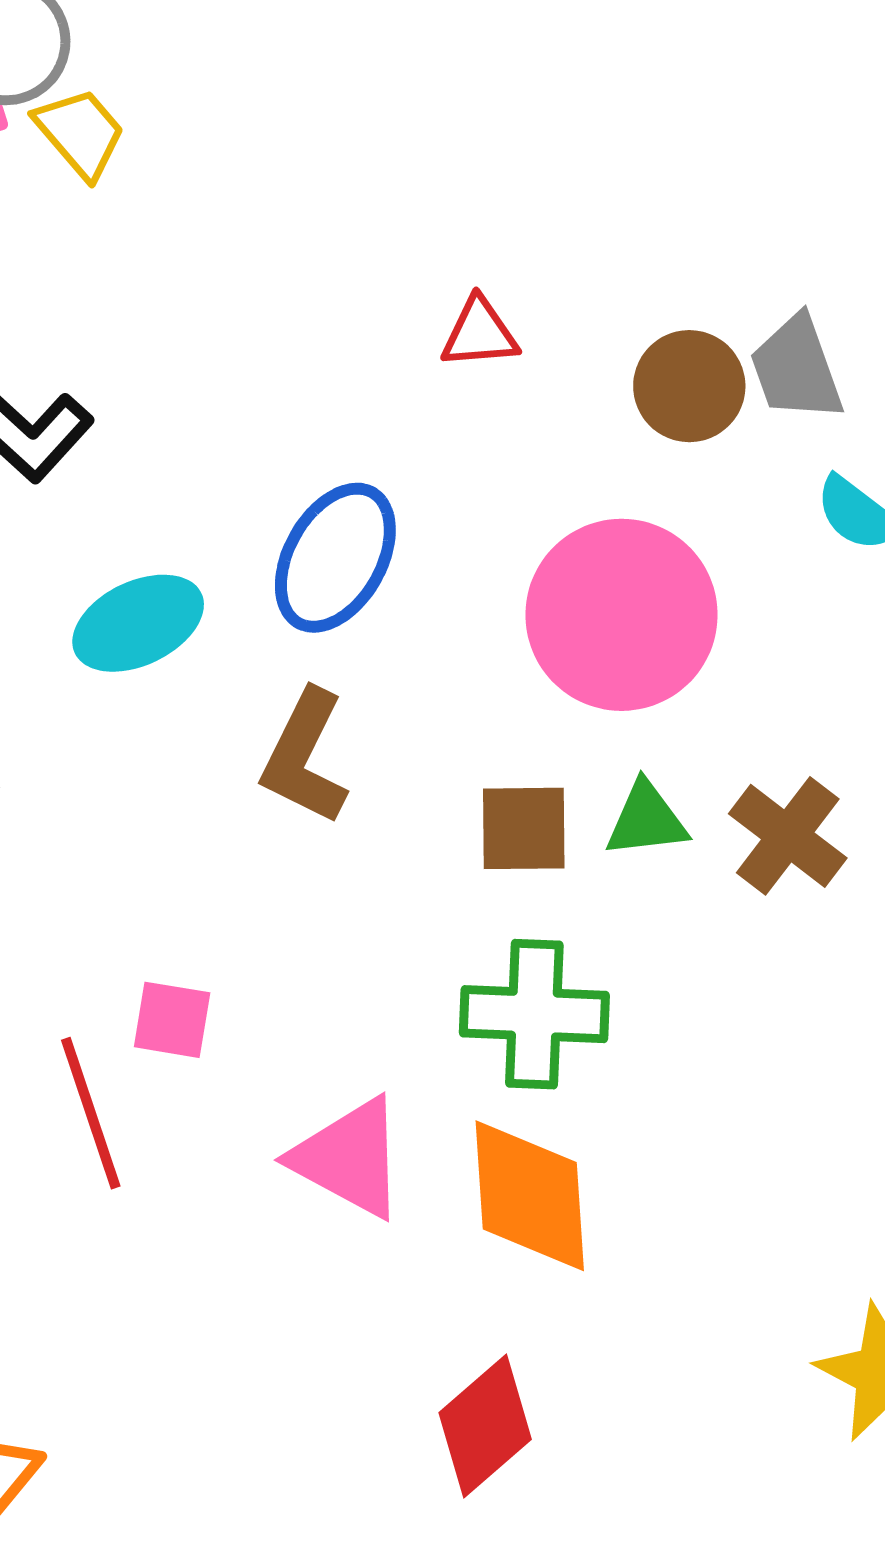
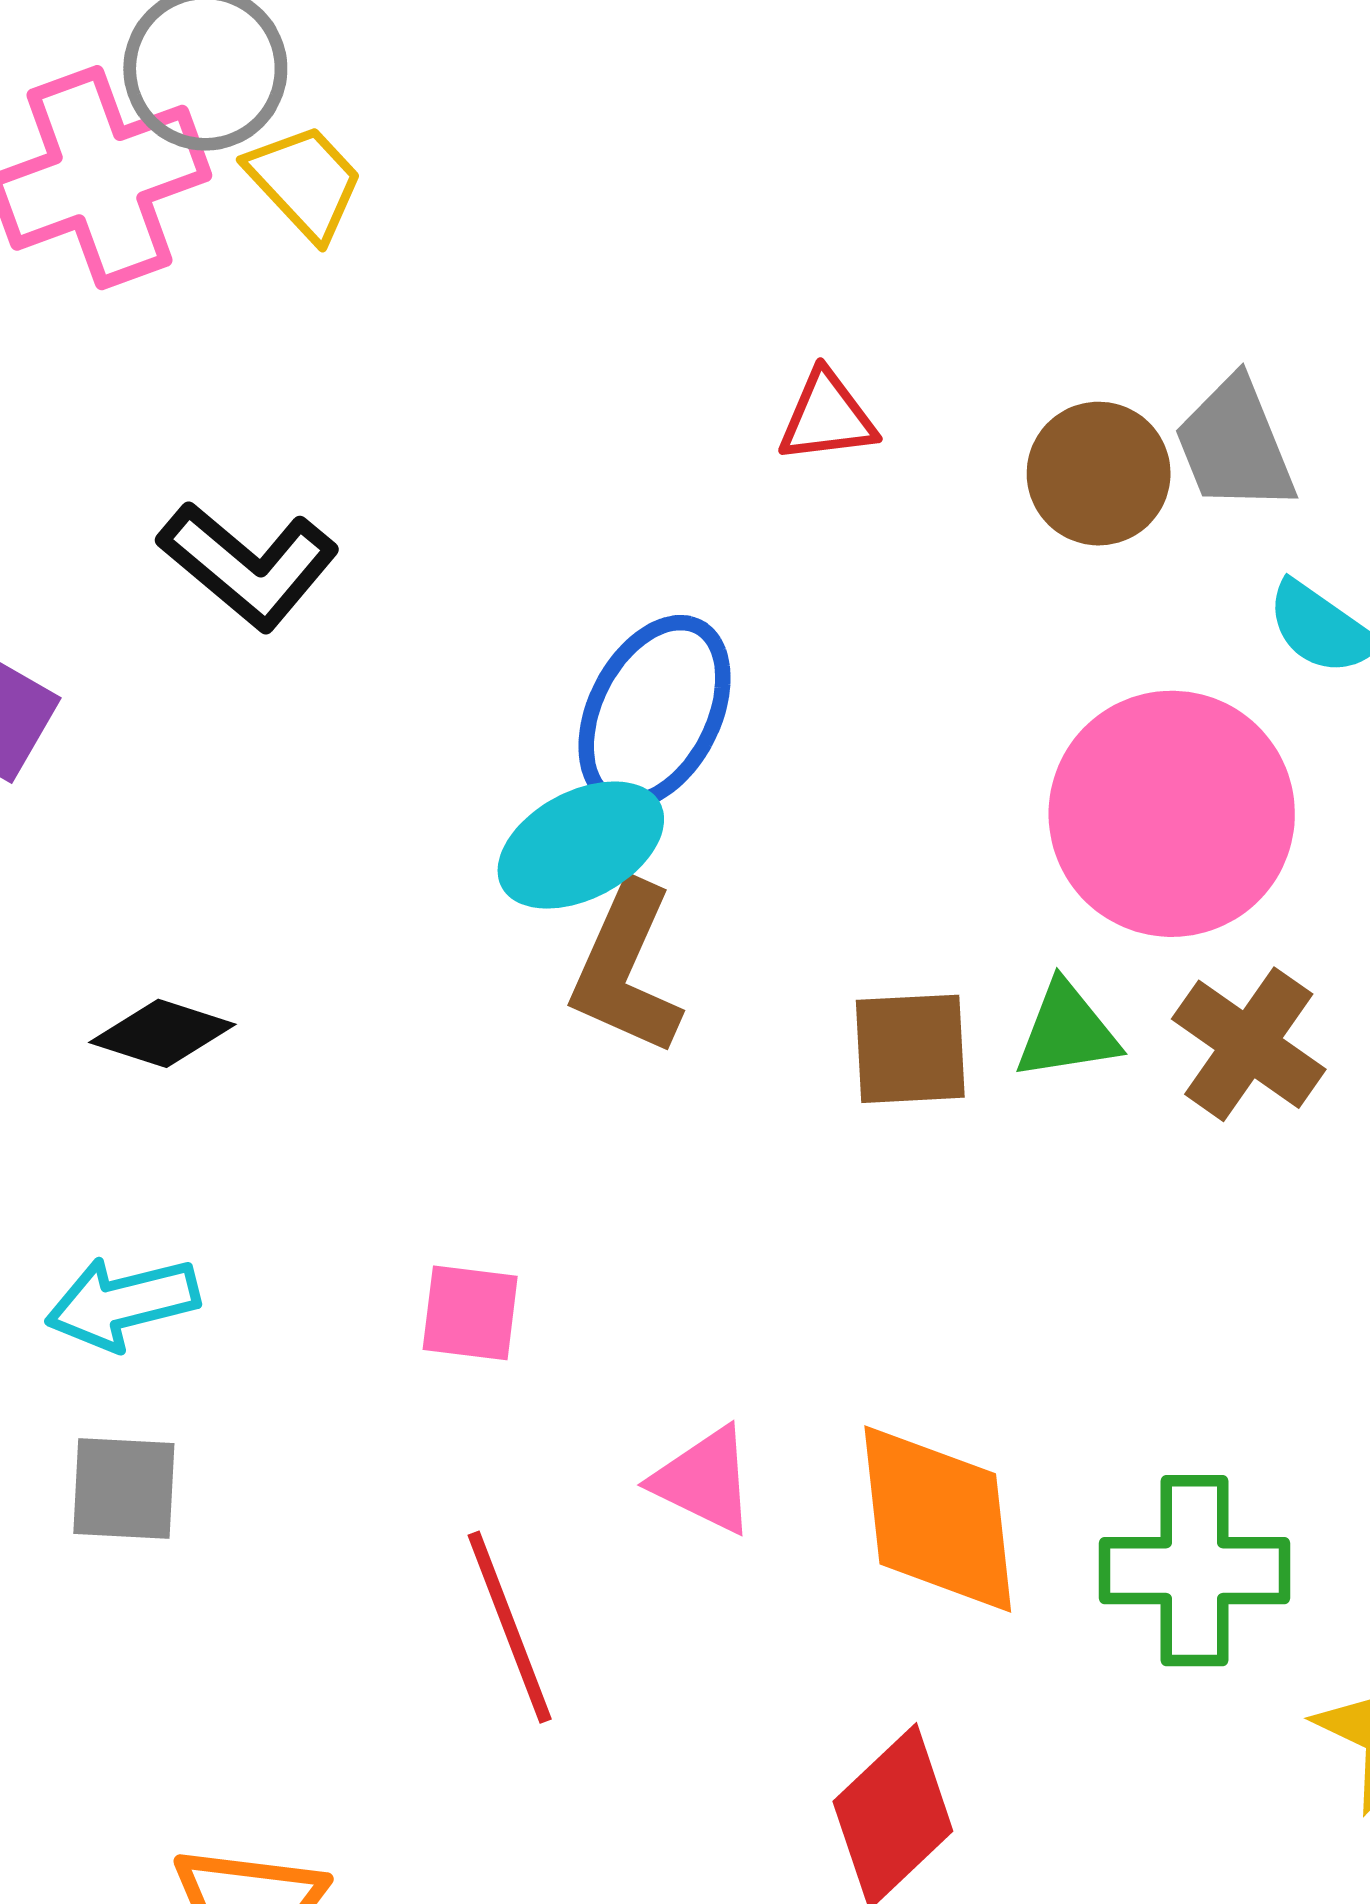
pink circle: (622, 615) -> (1172, 814), moved
cyan ellipse: (138, 623) -> (581, 845), moved
green cross: (534, 1014) -> (1195, 1571), moved
red line: (91, 1113) -> (510, 1627), moved
pink triangle: (349, 1158) -> (704, 1480), size x0.7

